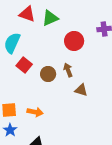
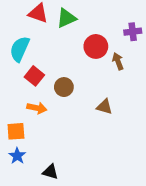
brown arrow: (68, 70) -> (118, 61), moved
orange arrow: (35, 112) -> (37, 108), moved

